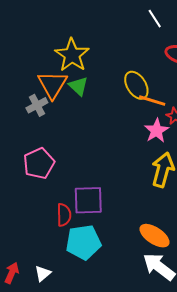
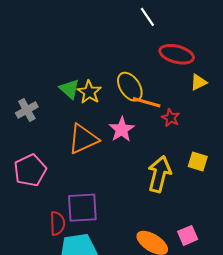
yellow star: (72, 55) -> (89, 92), moved, size x0.7
orange triangle: (52, 85) -> (83, 139), moved, turned 36
pink star: (157, 131) -> (122, 129), moved

